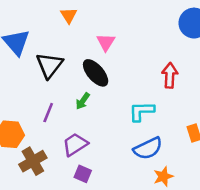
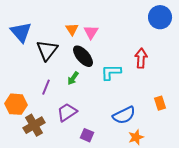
orange triangle: (69, 15) -> (72, 29), moved
cyan L-shape: (142, 111) -> (111, 72), moved
purple square: (83, 174) -> (87, 135), moved

